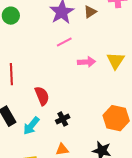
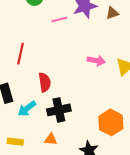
pink line: (64, 42) -> (59, 19), moved
black cross: (63, 119) -> (59, 110), size x1.6

